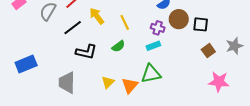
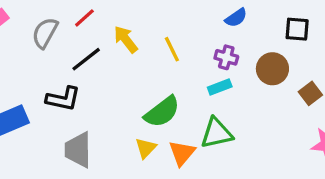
brown circle: (179, 19) -> (272, 69), moved
black square: (201, 24) -> (297, 29), moved
green semicircle: (118, 46) -> (162, 112), moved, size x1.6
black L-shape: (86, 52) -> (63, 99), moved

